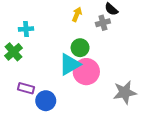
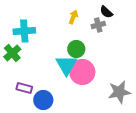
cyan cross: (26, 29) -> (24, 31), size x1.5
cyan triangle: (70, 64) -> (66, 65), turned -30

